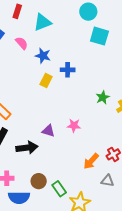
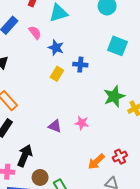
cyan square: (99, 36) -> (117, 46), moved
green star: (103, 97) -> (114, 96), size x1.5
black arrow: (27, 148) -> (25, 156), moved, turned -65

